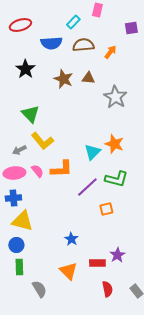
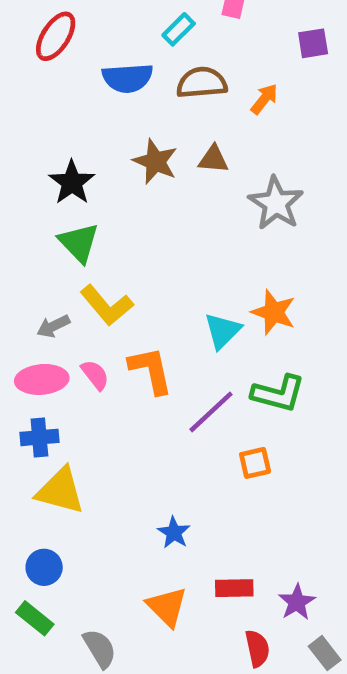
red ellipse: (20, 25) -> (56, 36), turned -40
black star: (25, 69) -> (72, 182), moved
orange L-shape: (61, 169) -> (151, 370), turned -100
blue circle: (16, 245) -> (44, 567), moved
purple star: (117, 255) -> (297, 602), moved
green rectangle: (19, 267) -> (35, 618), moved, turned -49

